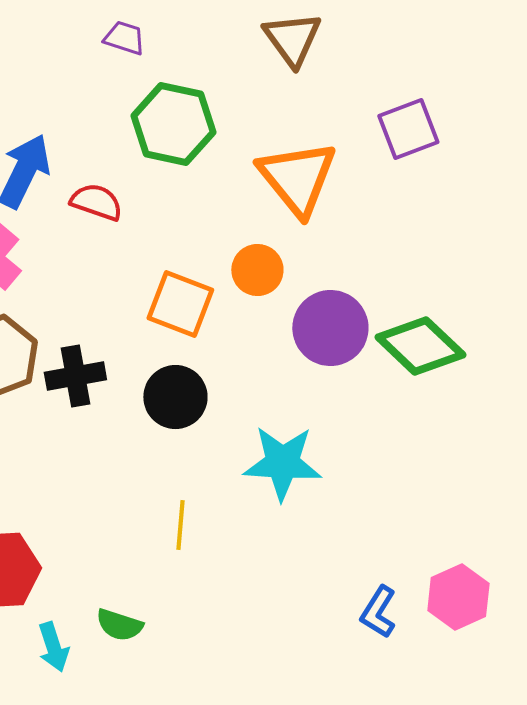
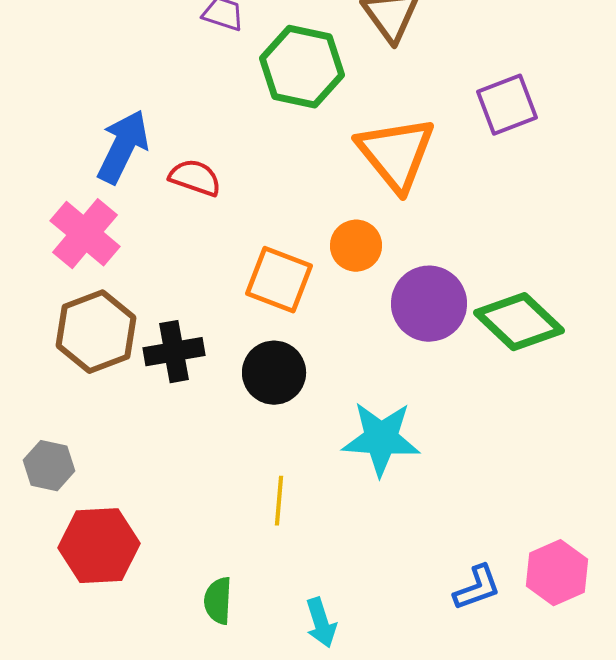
green hexagon: (173, 124) -> (302, 67), moved
blue L-shape: (378, 612) -> (477, 588), turned -142
green semicircle: (119, 625) -> (218, 601), turned 75
cyan arrow: (53, 647) -> (321, 623), moved

